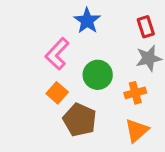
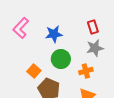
blue star: (87, 21) -> (54, 34), moved, turned 30
pink L-shape: (57, 54) -> (21, 28), moved

